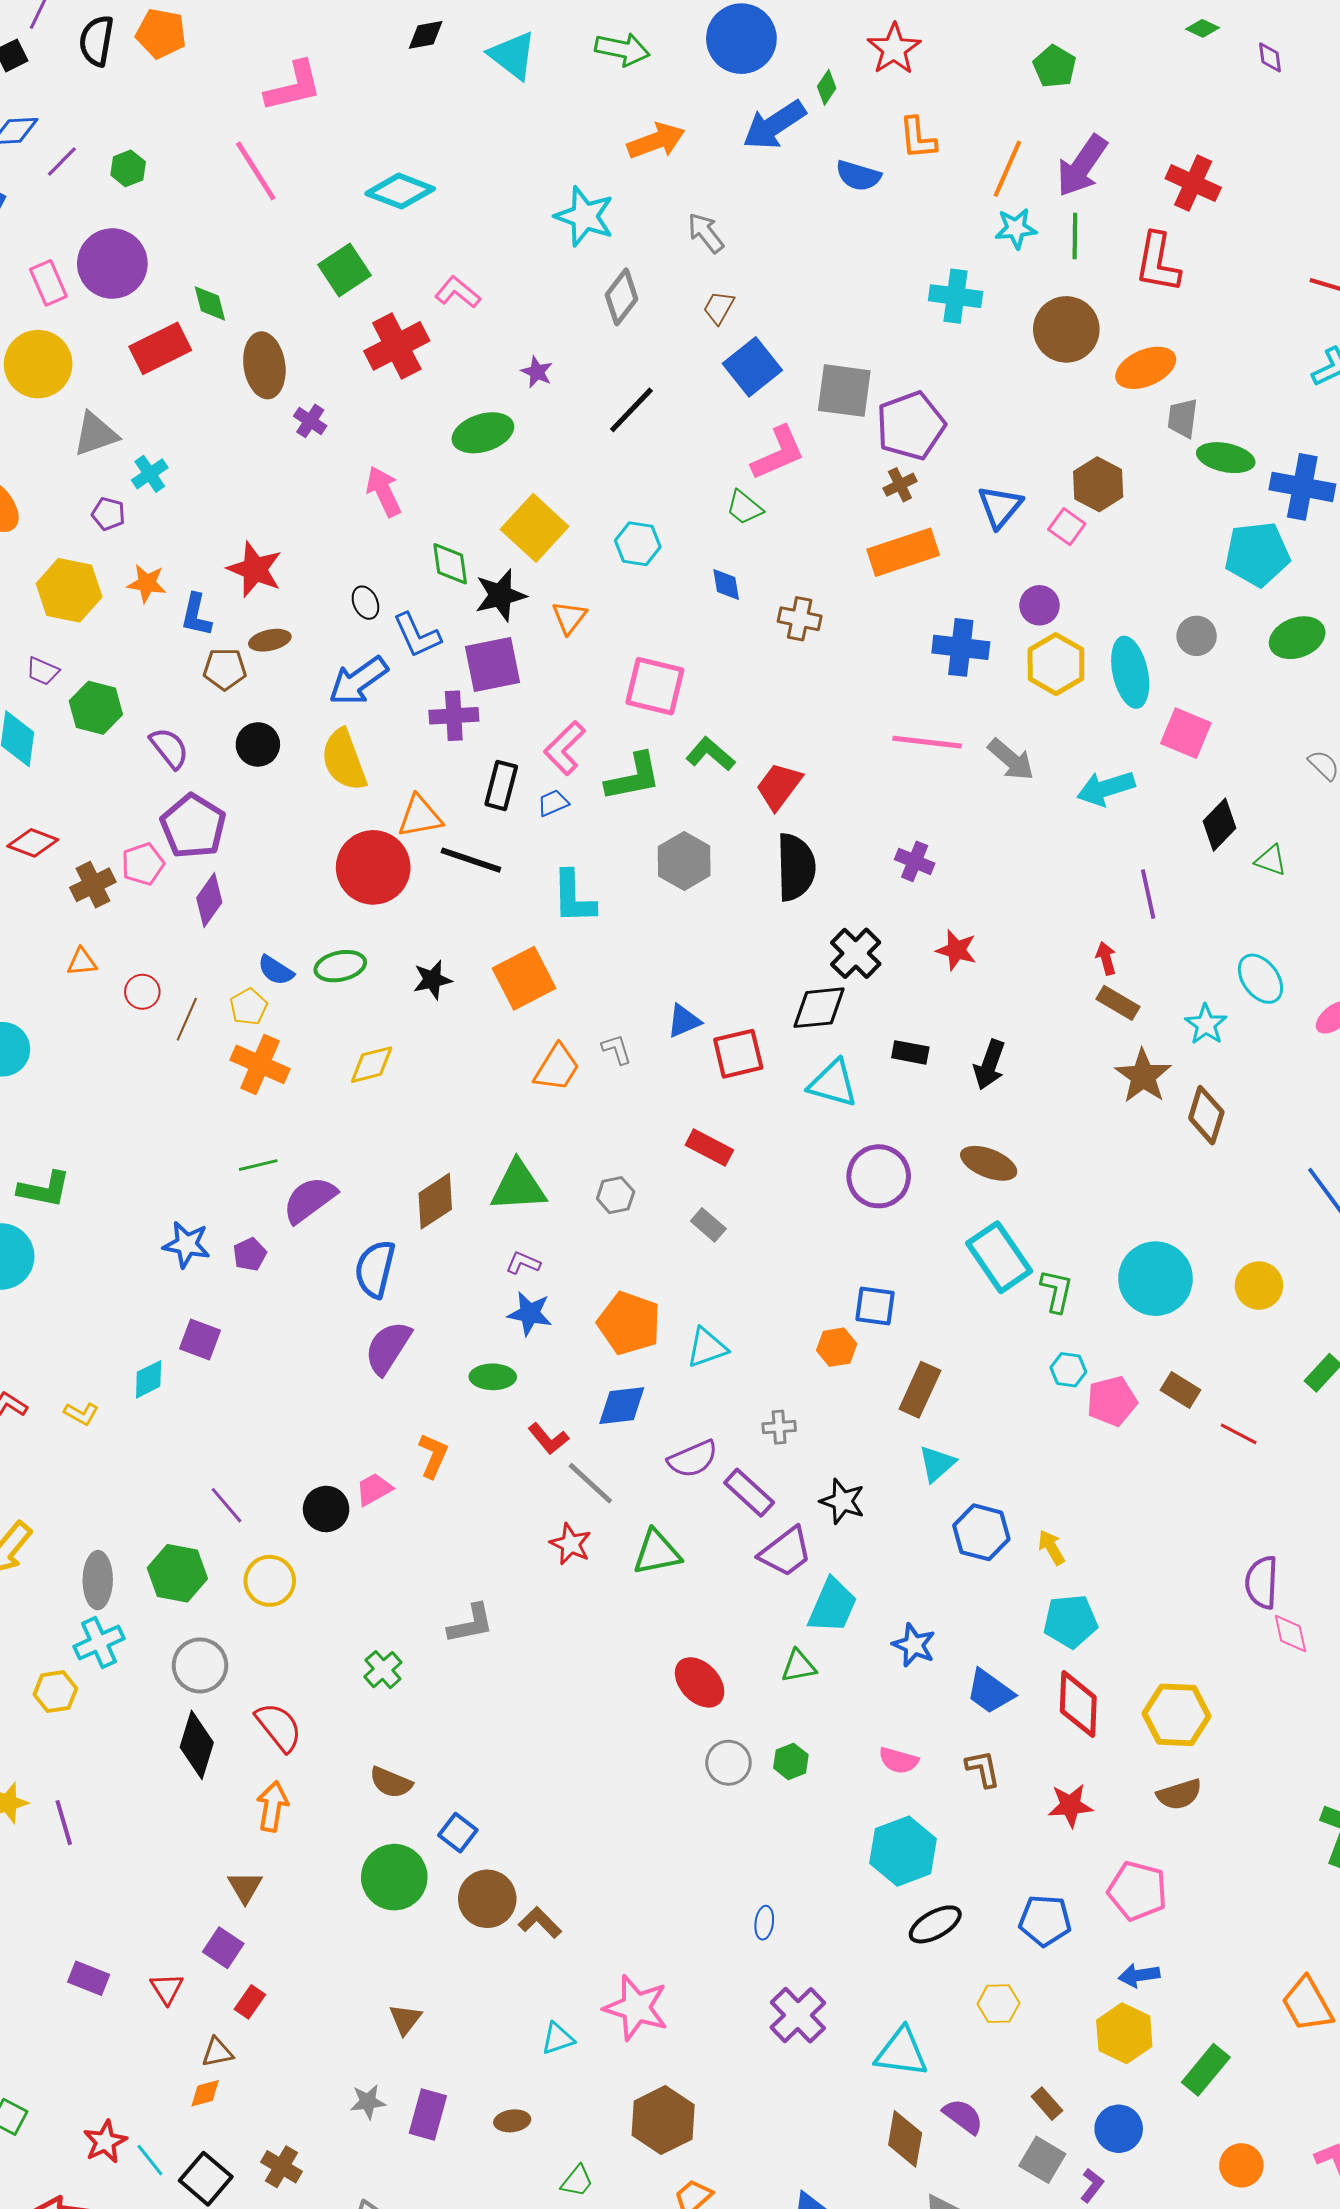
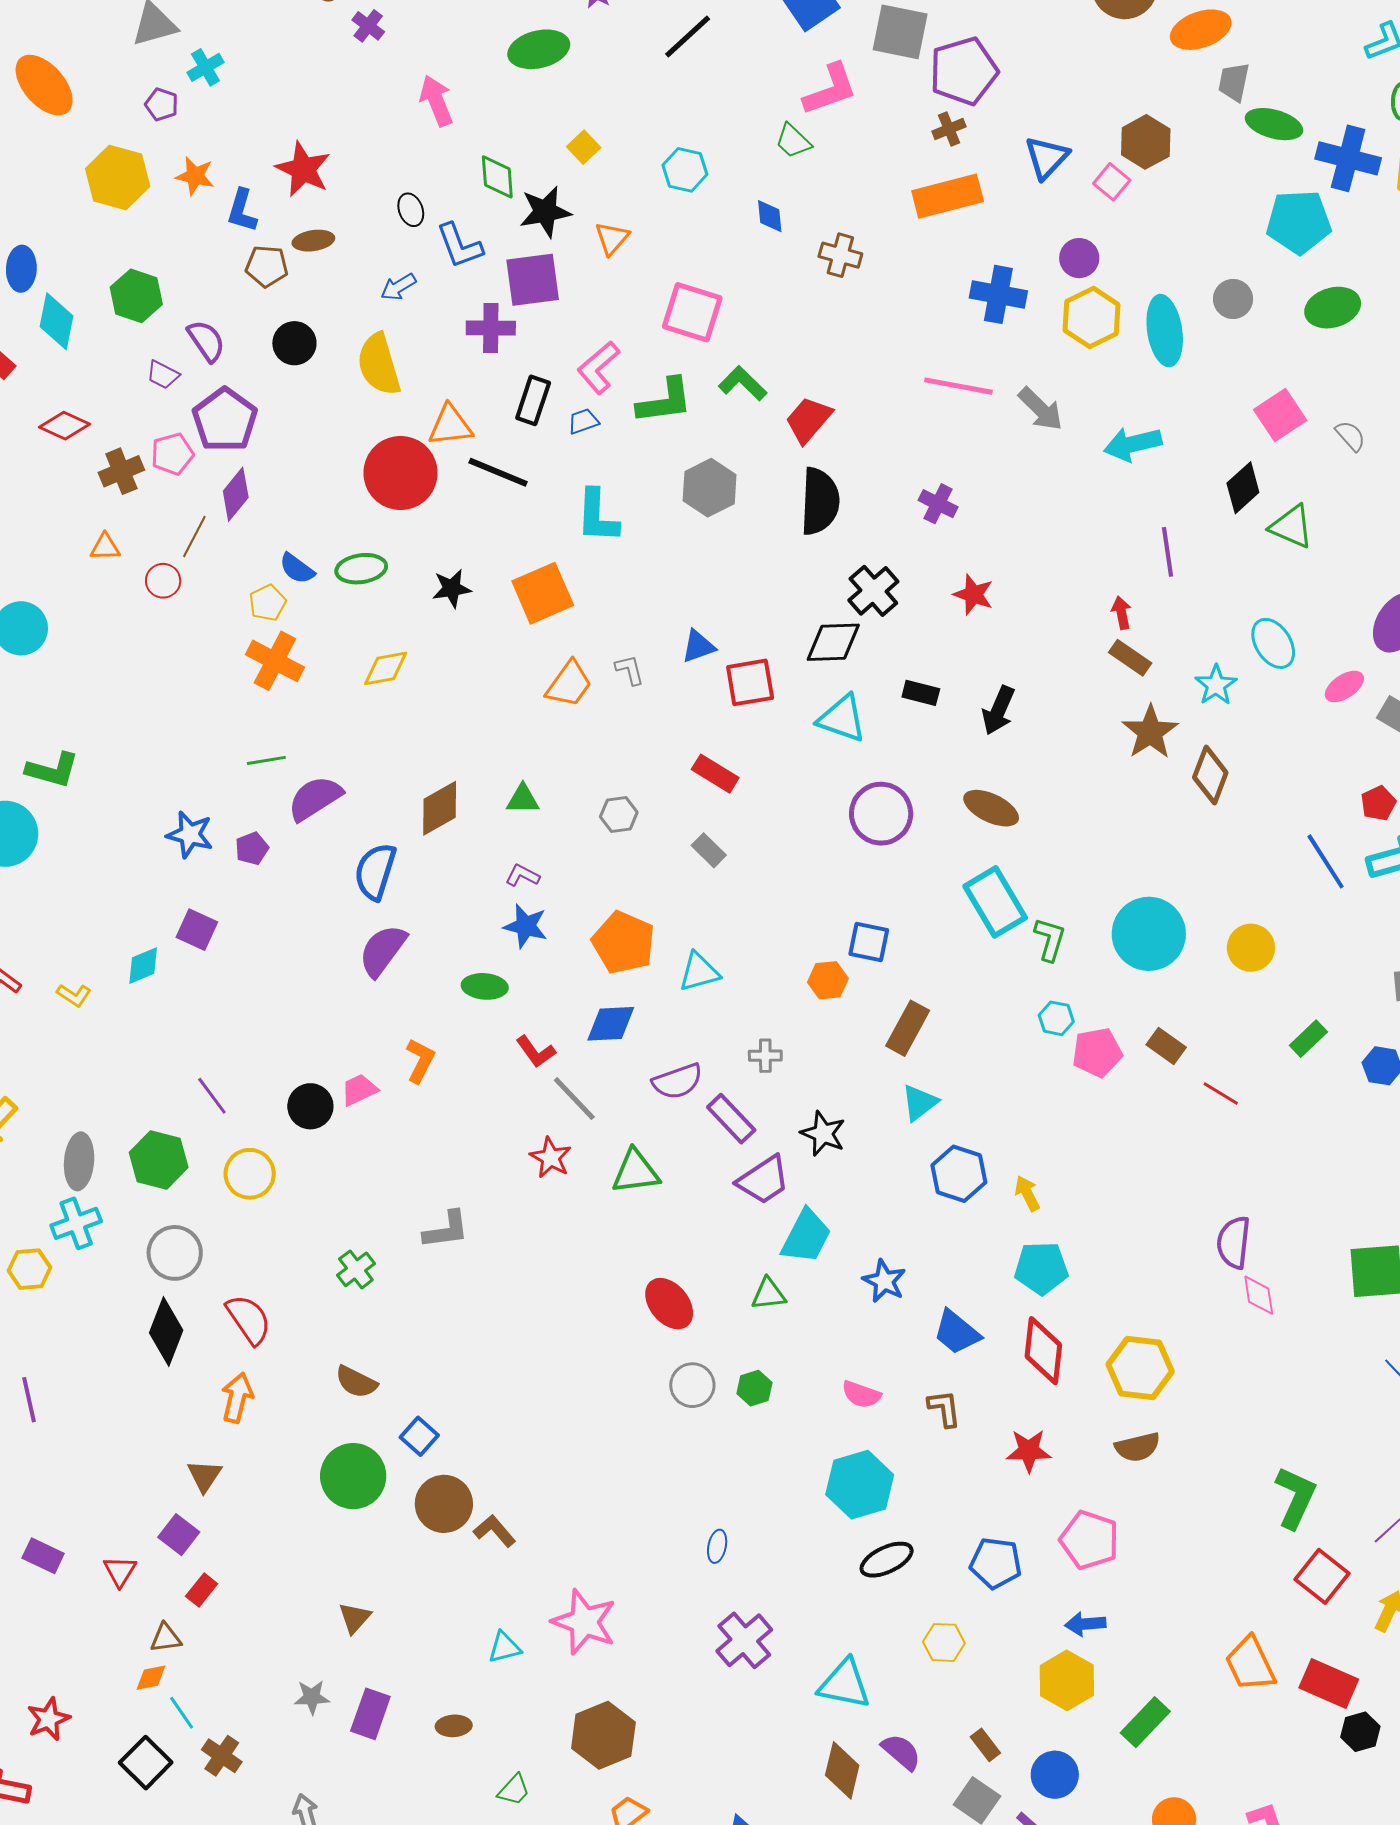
yellow square: (535, 528) -> (584, 147), size x0.5
purple trapezoid: (43, 671) -> (163, 375), moved
blue arrow: (358, 681) -> (398, 287), size x0.6
pink square: (1186, 733) -> (1280, 415), moved, turned 30
green triangle: (1271, 860) -> (1291, 527), size x1.4
brown line: (187, 1019) -> (194, 537), moved
green triangle: (518, 1186) -> (523, 799), size x0.6
cyan line: (150, 2160) -> (182, 1713), moved

